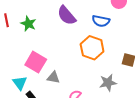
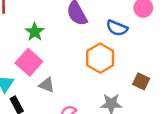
green star: (28, 24) -> (35, 32), moved

